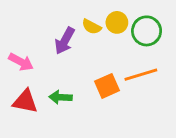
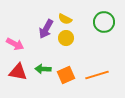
yellow circle: (117, 22) -> (66, 38), moved
orange line: (141, 75) -> (97, 75), moved
orange square: (107, 86) -> (66, 75), moved

